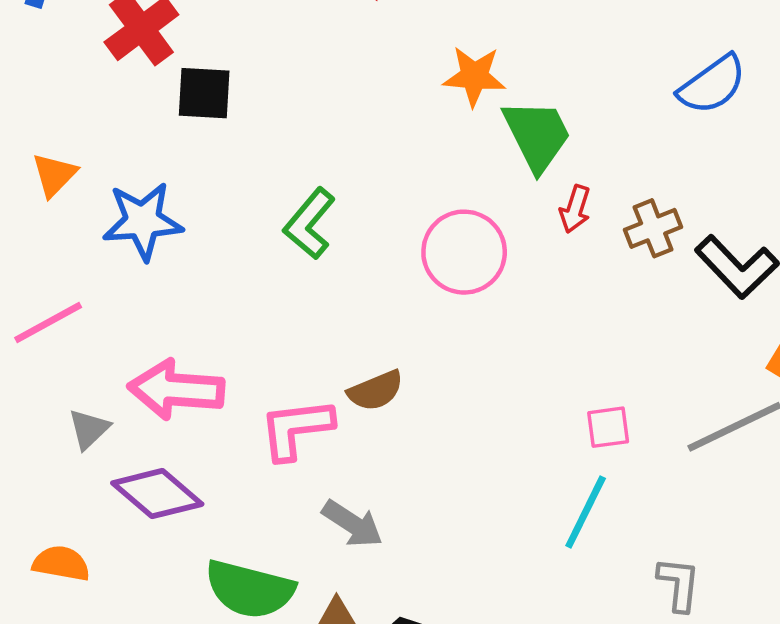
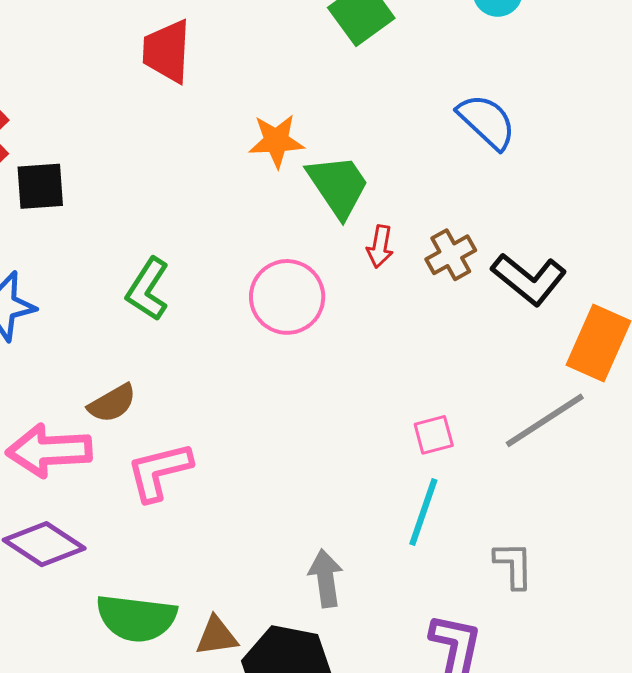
blue semicircle: (712, 85) -> (487, 121), turned -94
brown semicircle: (376, 391) -> (112, 403), moved
gray arrow: (352, 524) -> (326, 578), moved, turned -124

